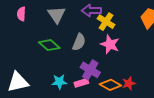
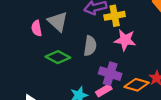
pink semicircle: (21, 14) -> (37, 28), moved
yellow cross: (106, 22) -> (115, 16), turned -30

